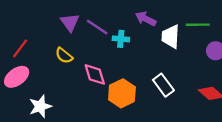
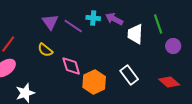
green line: (198, 25) -> (158, 24), turned 72
cyan cross: (121, 39) -> (93, 18), moved

